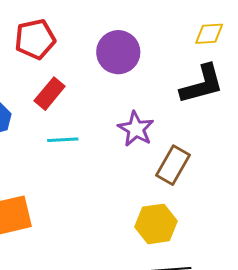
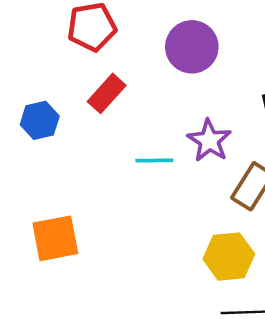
cyan line: (63, 140) -> (154, 160), moved

